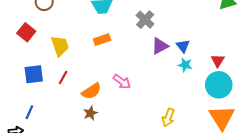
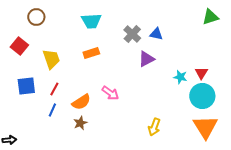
blue triangle: (183, 46) -> (156, 34), moved, turned -40
cyan star: (185, 65) -> (180, 77), moved
blue line: (29, 112) -> (52, 110), moved

